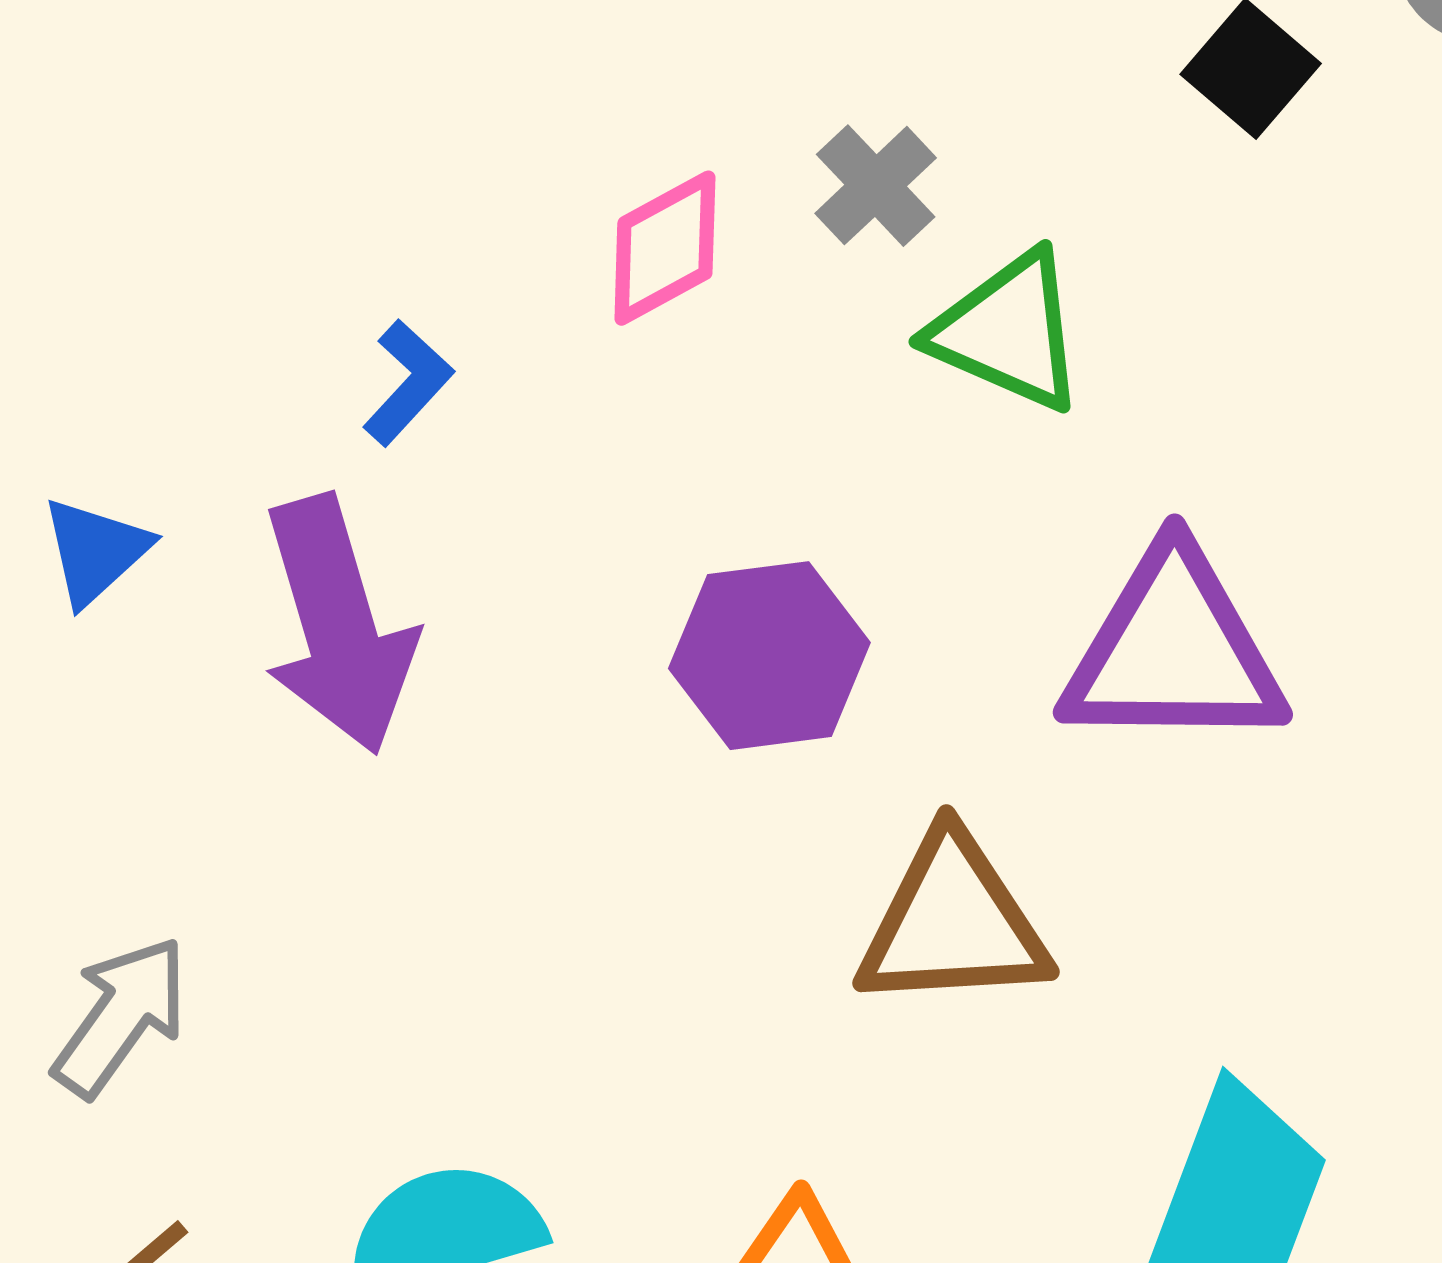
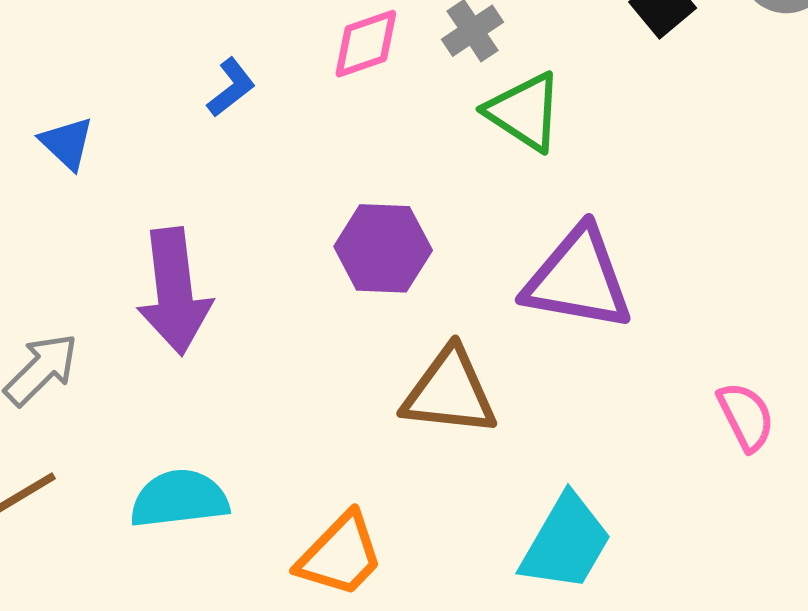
blue triangle: (95, 551) -> (67, 143), turned -44
purple arrow: (338, 625) -> (174, 291), moved

